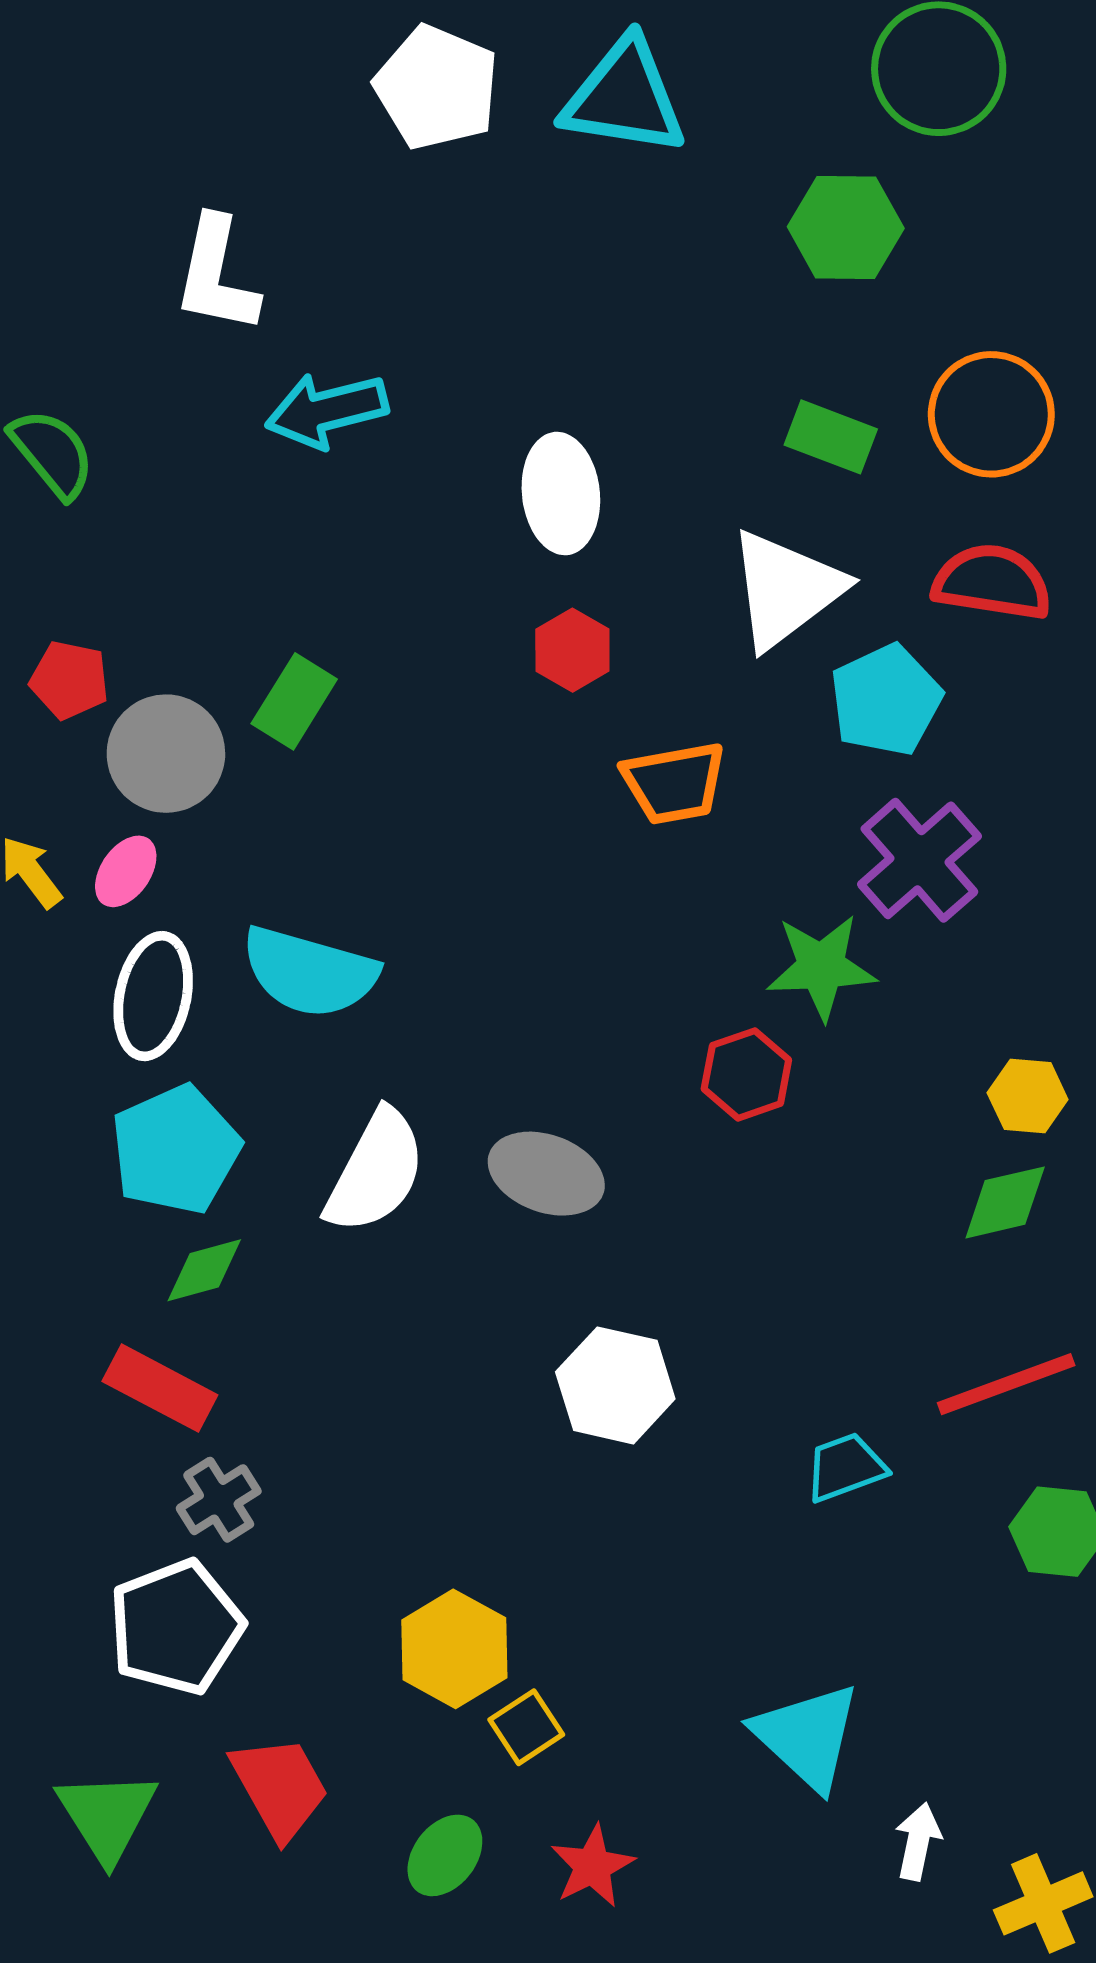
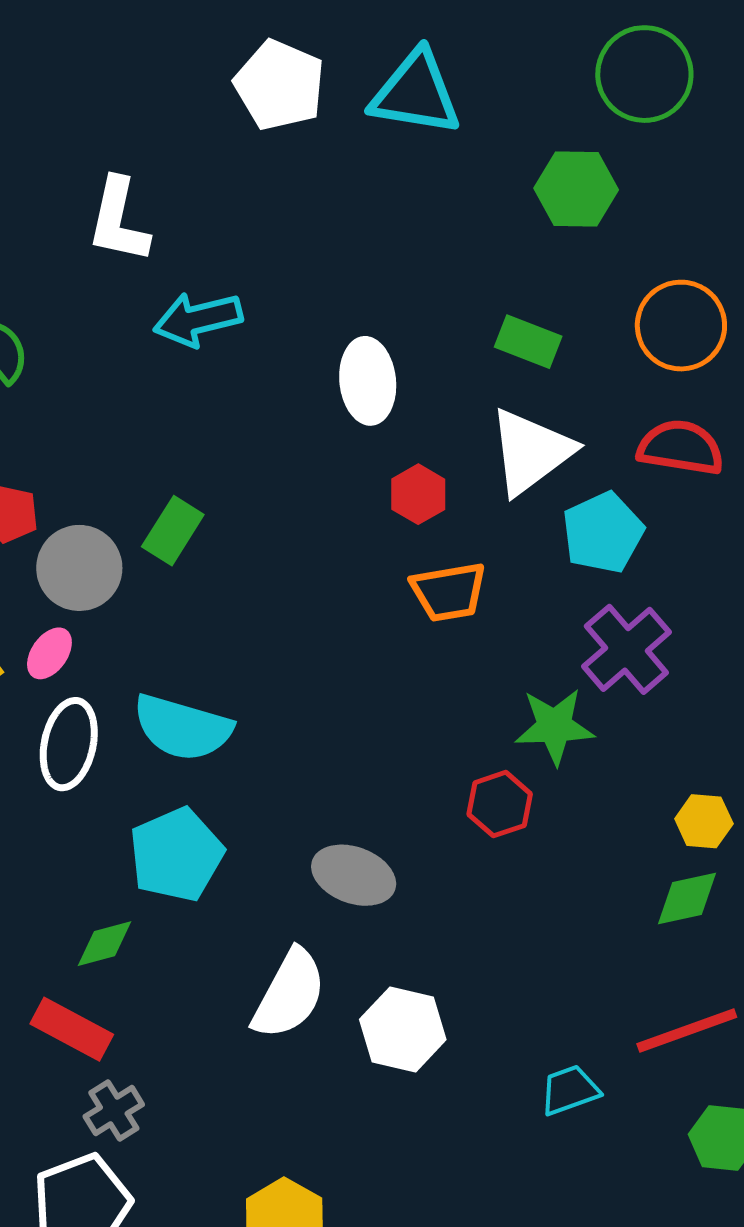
green rectangle: (831, 437) -> (528, 342), moved
red hexagon: (572, 650) -> (418, 494), moved
cyan pentagon: (176, 1150) -> (176, 855), moved
white semicircle: (376, 1172) -> (289, 994), moved

